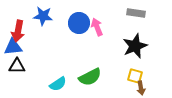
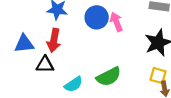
red arrow: (18, 31) -> (54, 40), moved
black triangle: (17, 66) -> (45, 65), moved

